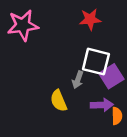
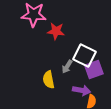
red star: (90, 19) -> (56, 31), moved

